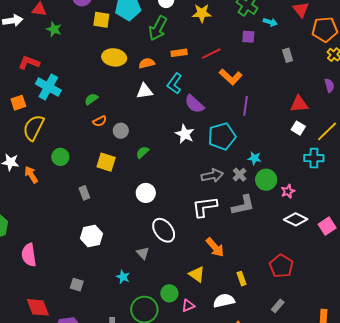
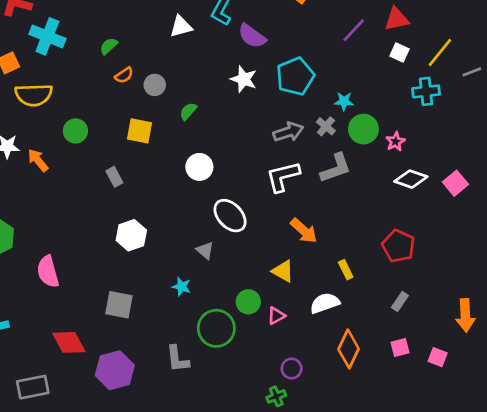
purple line: (245, 106) -> (354, 30), moved, turned 42
yellow semicircle: (34, 128) -> (34, 95), turned -112
gray square: (77, 285) -> (119, 305), size x1.5

